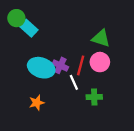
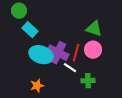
cyan rectangle: (29, 28) -> (30, 30), moved
purple cross: (60, 65) -> (58, 53), size x1.5
white line: (74, 82) -> (70, 68), turned -32

